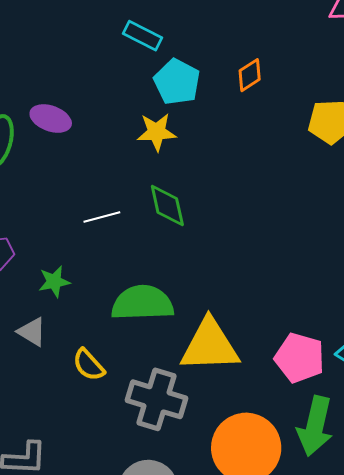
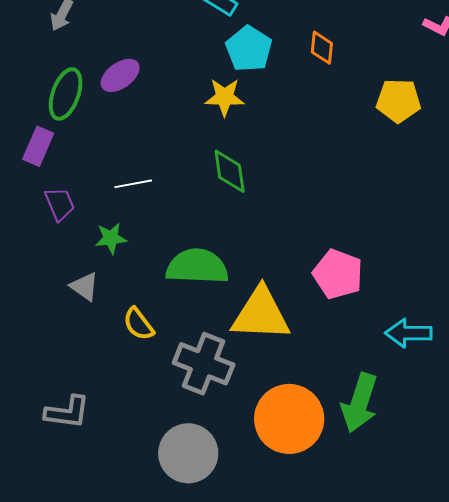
orange diamond: (250, 75) -> (322, 48), turned -56
purple ellipse: (51, 119) -> (120, 75), turned -60
white line: (102, 217) -> (133, 184), moved
pink pentagon: (300, 358) -> (338, 274), moved

